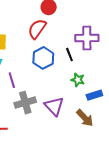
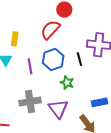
purple line: (12, 80) -> (30, 66), moved
green star: (78, 80) -> (67, 83), moved

